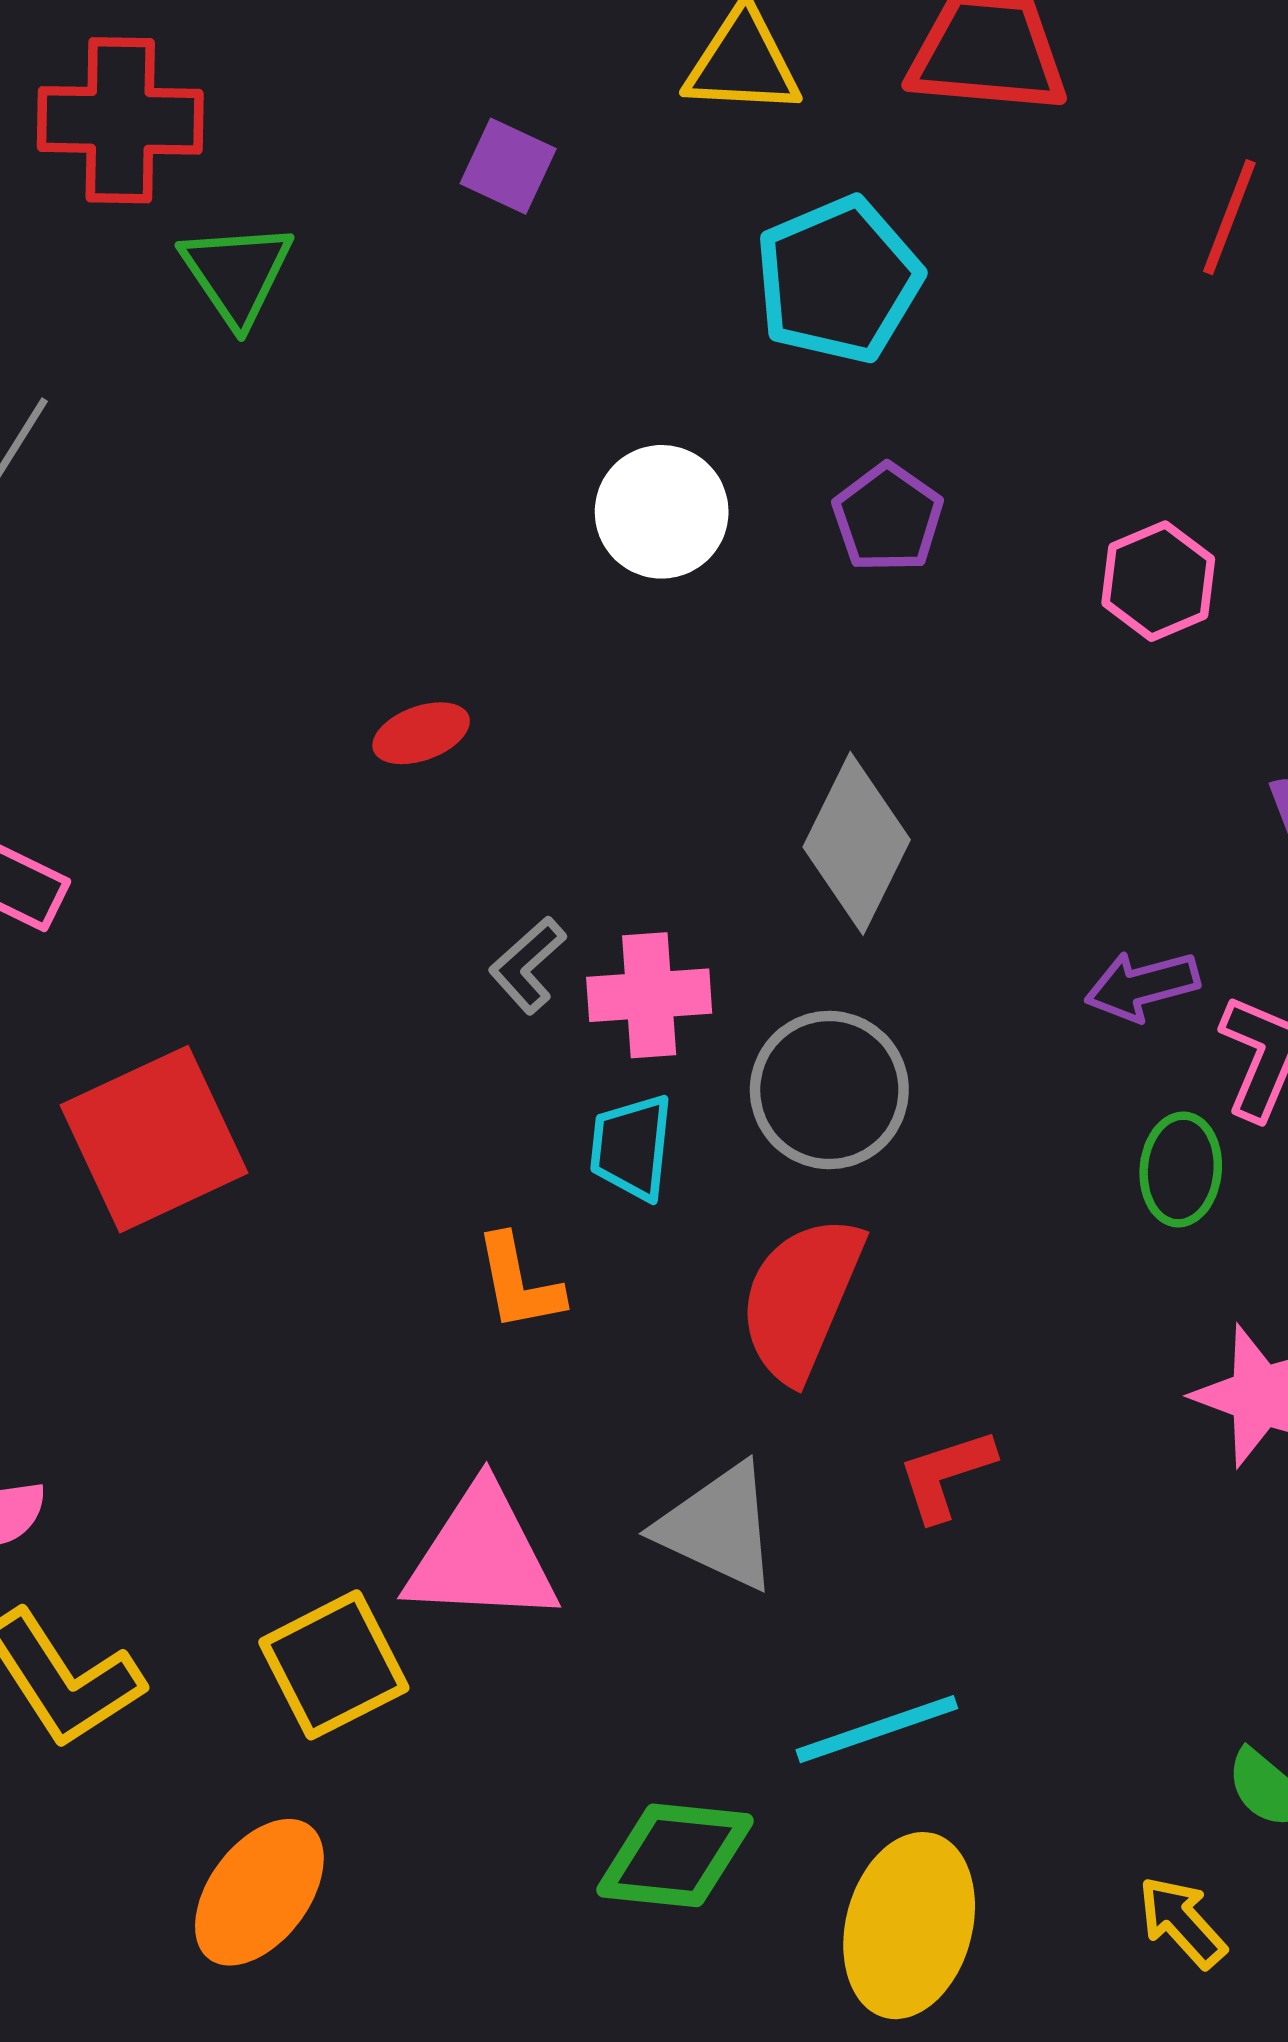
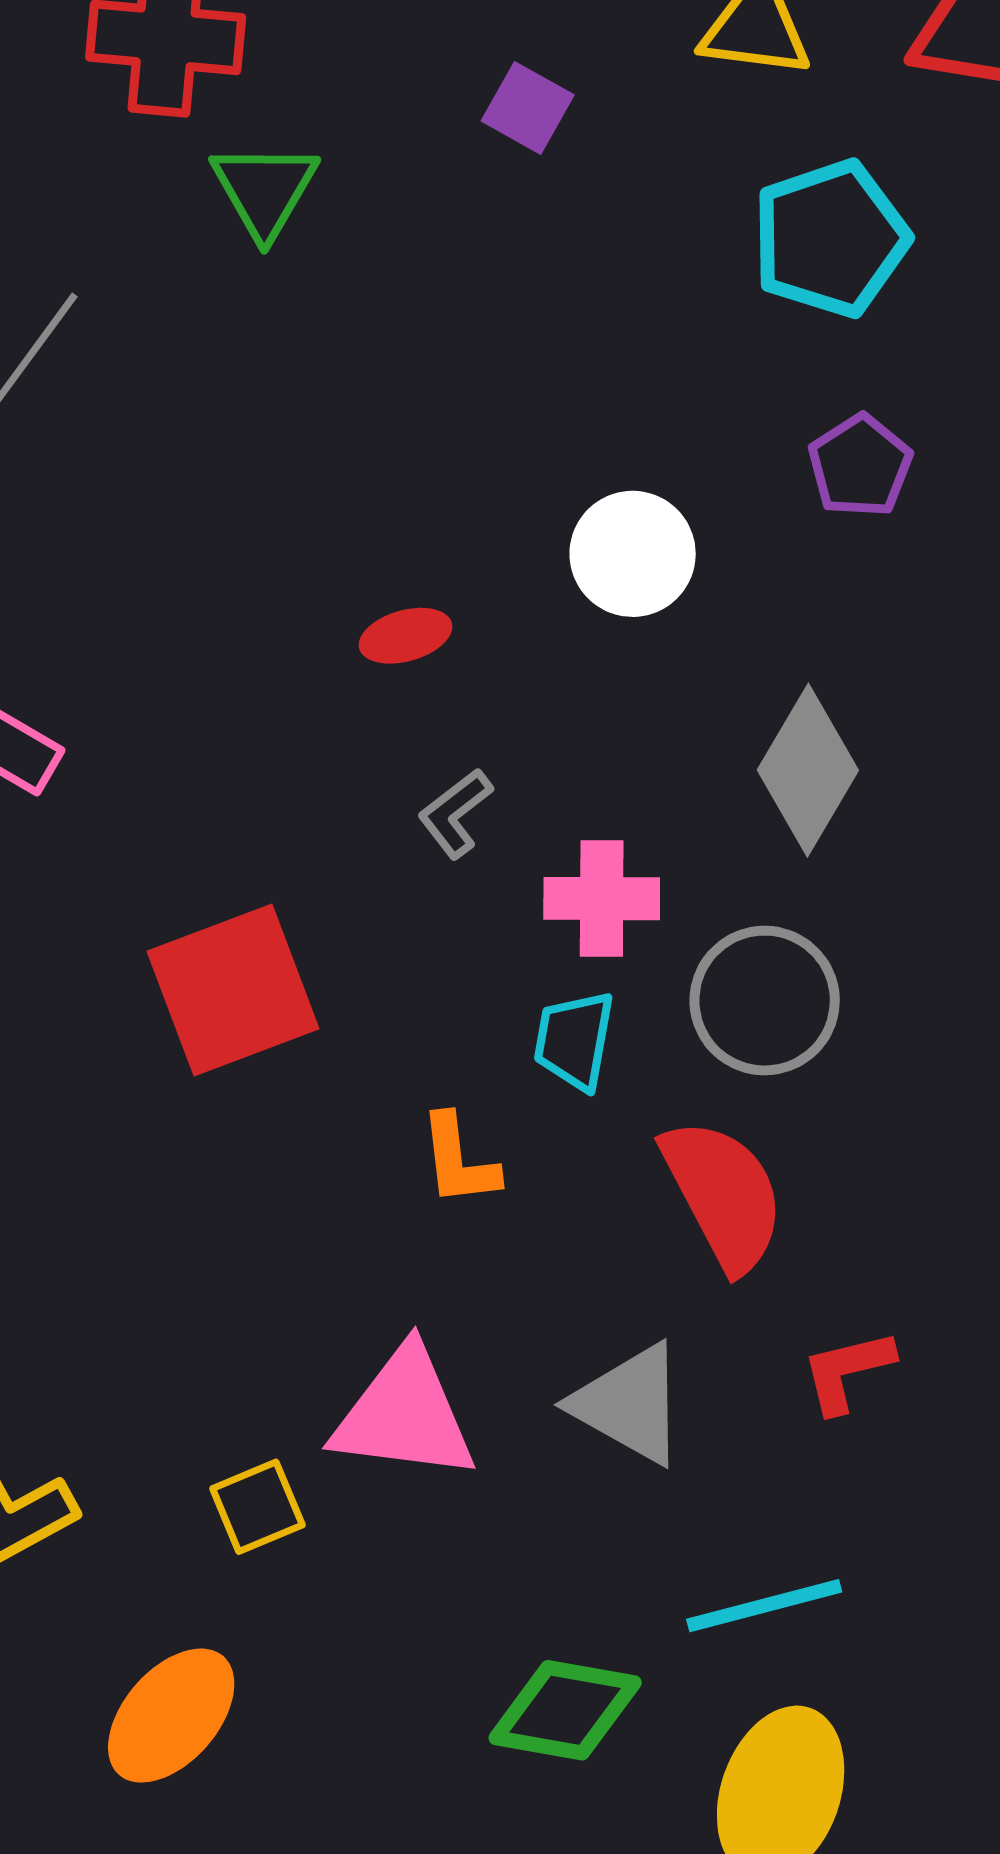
white circle: (662, 512) -> (633, 554), moved
gray L-shape: (528, 965) -> (455, 813), moved
red square: (154, 1139) -> (233, 990), moved
red semicircle: (801, 1298) -> (723, 1195), turned 125
yellow square: (334, 1665) -> (257, 1507), size x0.7

